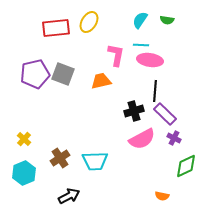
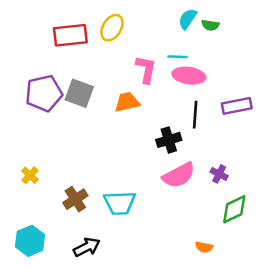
cyan semicircle: (140, 20) -> (188, 19), moved
purple rectangle: (165, 114) -> (237, 106), moved, turned -55
cyan hexagon: (24, 173) -> (30, 241), moved

